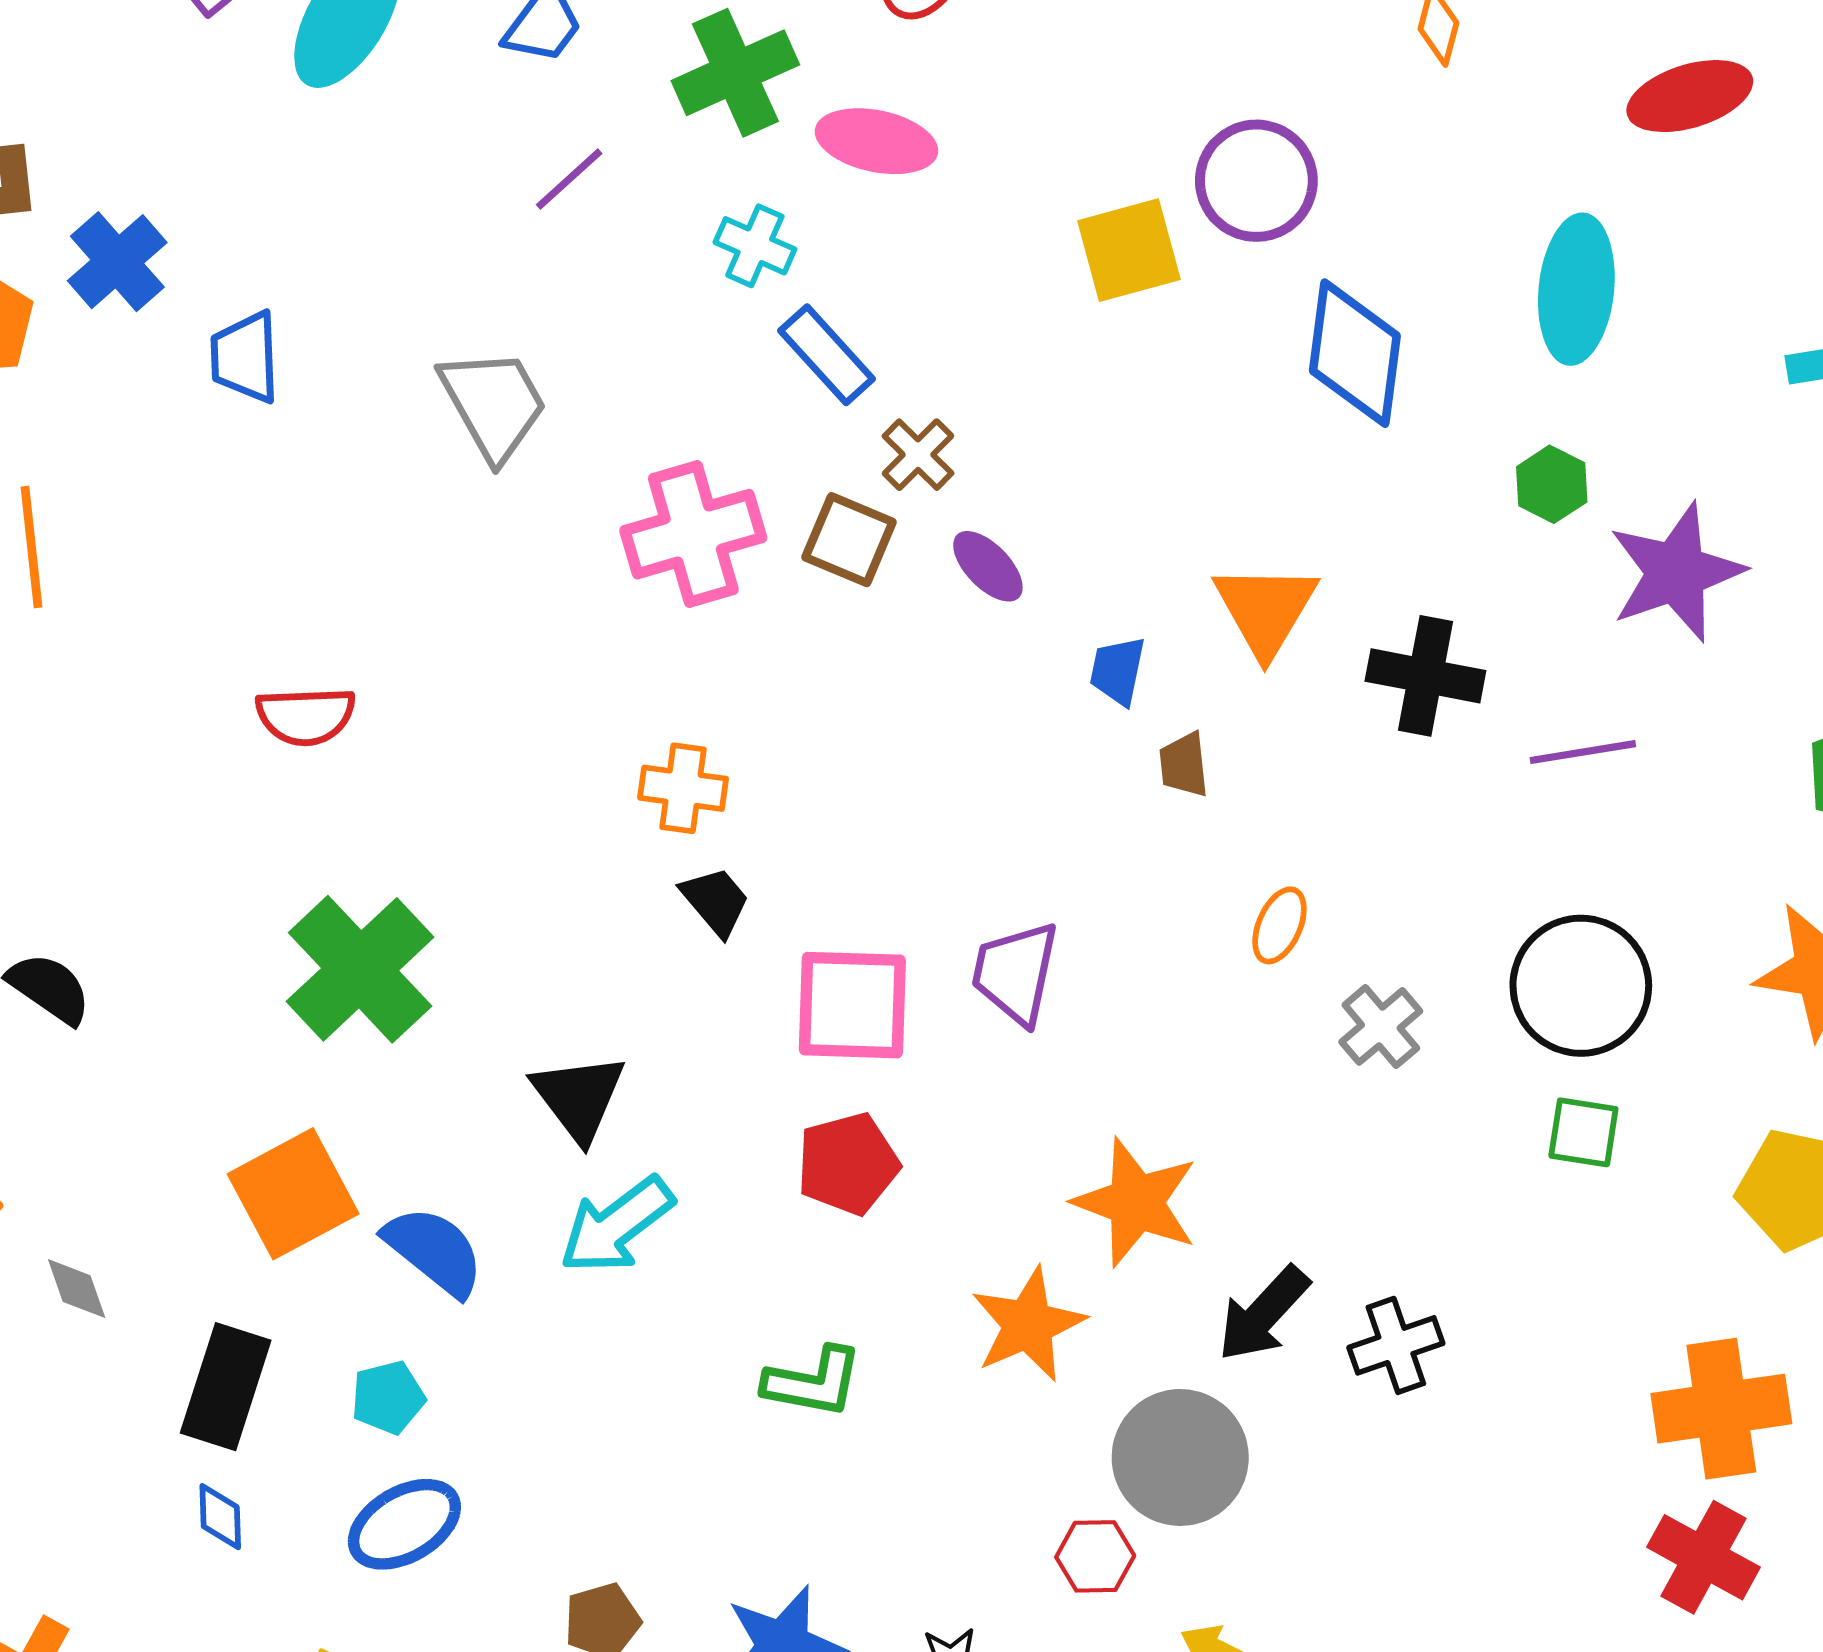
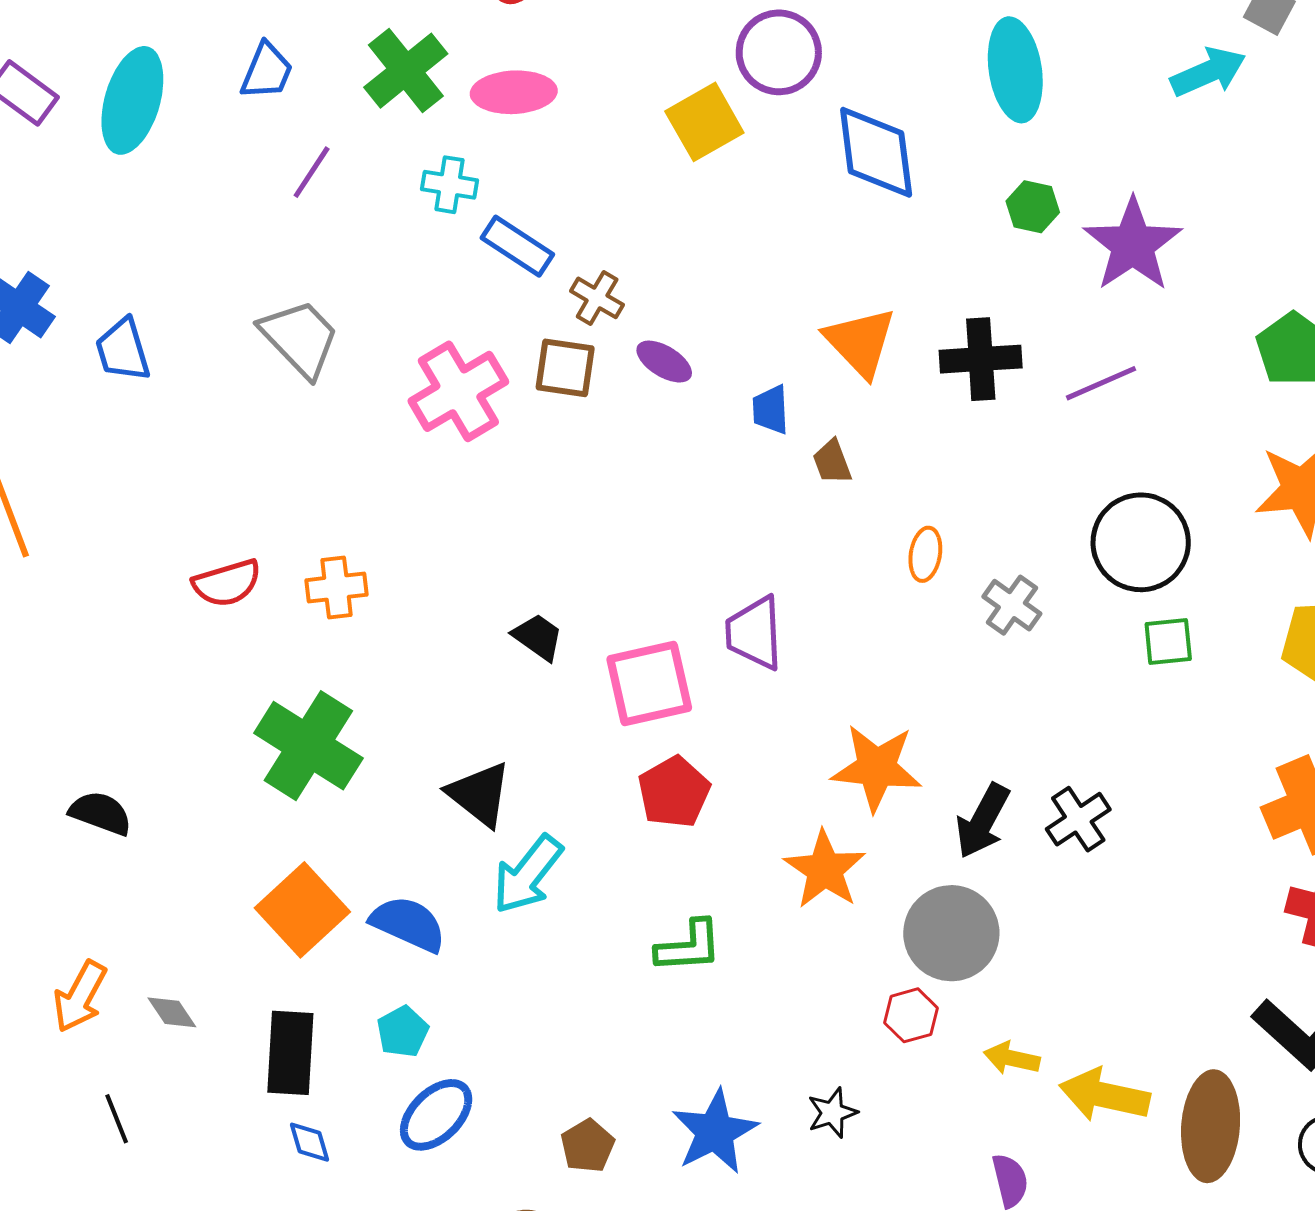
orange cross: (683, 788) -> (336, 587), moved

